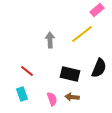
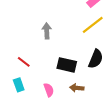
yellow line: (82, 34) -> (93, 25), moved
brown arrow: (72, 97) -> (77, 88), moved

